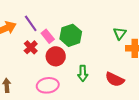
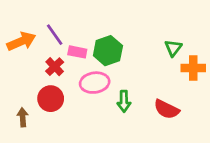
pink rectangle: (48, 36) -> (77, 52), turned -40
red circle: (56, 56) -> (51, 99), moved
pink ellipse: (48, 85) -> (95, 83), moved

